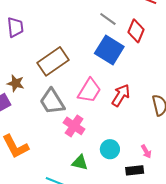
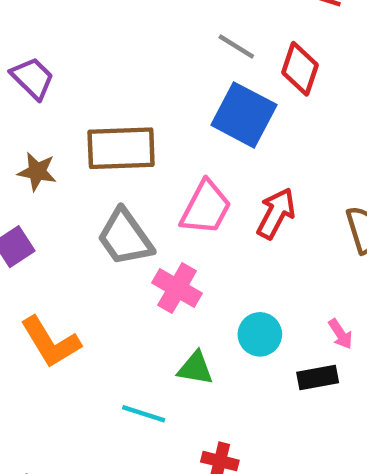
purple trapezoid: (15, 27) -> (33, 78), turned -35
brown rectangle: (53, 61) -> (121, 148), turned 36
brown star: (16, 83) -> (37, 172), moved

